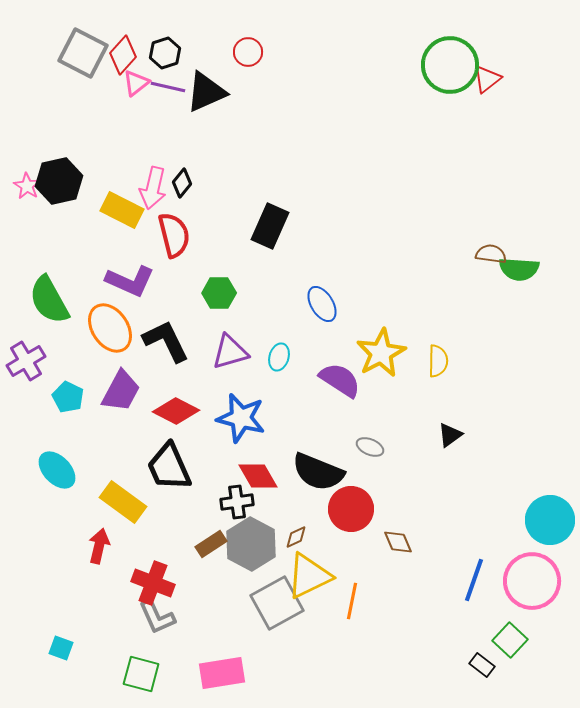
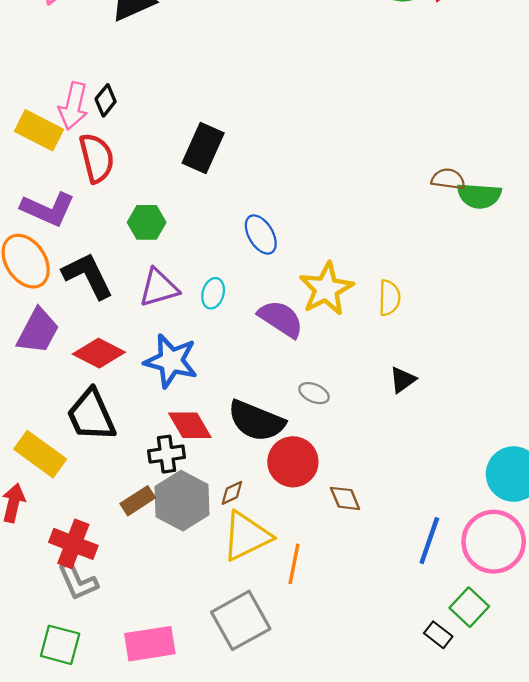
gray square: (277, 603) -> (241, 620), moved

